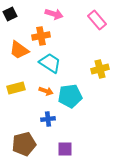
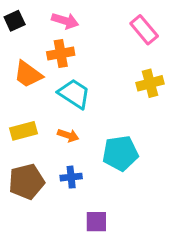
pink arrow: (54, 14) -> (65, 21), moved
yellow cross: (100, 69) -> (150, 83), moved
cyan pentagon: (70, 96) -> (120, 153), moved
brown pentagon: (24, 144) -> (26, 182), moved

